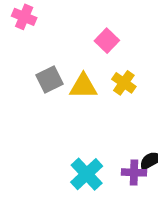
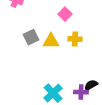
yellow cross: (124, 83) -> (75, 39), turned -32

